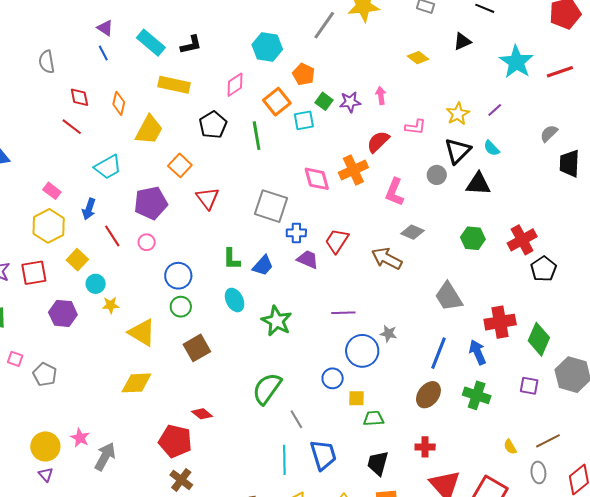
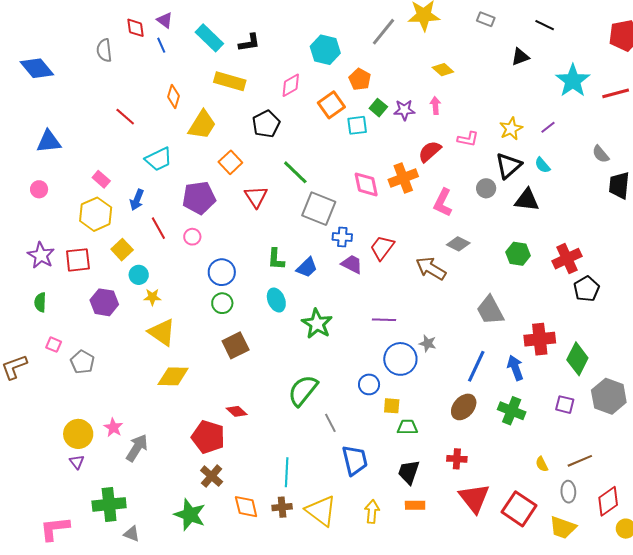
yellow diamond: (418, 58) -> (443, 70), moved
red diamond: (79, 97) -> (136, 28), moved
gray semicircle: (549, 133) -> (601, 154), turned -90
green line: (257, 136) -> (295, 172), moved, turned -40
yellow triangle: (142, 333) -> (162, 332), moved
cyan line: (284, 460) -> (287, 472), moved

